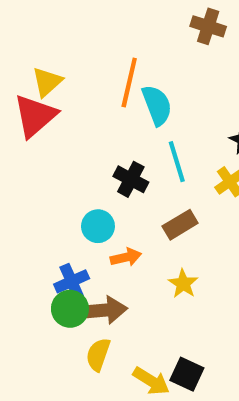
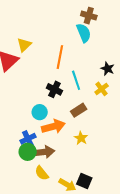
yellow triangle: (47, 82) -> (24, 45), moved
orange line: (129, 83) -> (60, 57), moved
cyan semicircle: (157, 105) -> (84, 33), moved
orange arrow: (126, 257) -> (53, 126), size x1.6
yellow semicircle: (98, 355) -> (42, 173), turned -56

